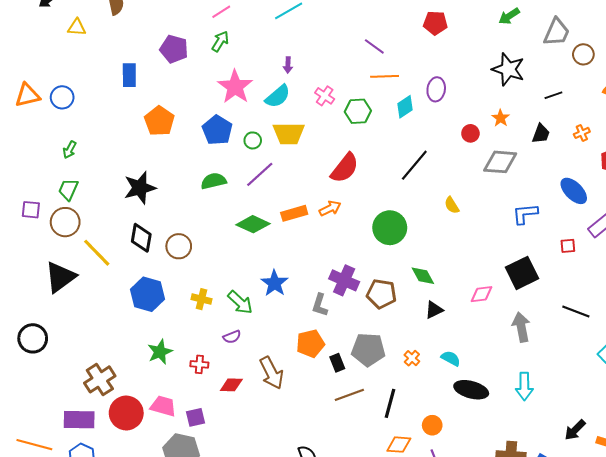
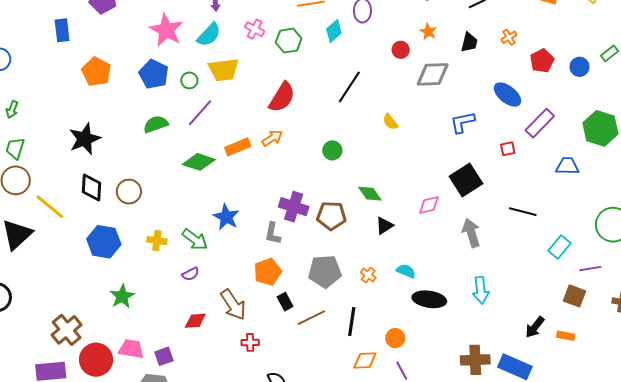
green circle: (390, 228) -> (332, 150), size x0.6
black rectangle: (337, 363) -> (285, 302), moved
red cross: (199, 364) -> (250, 342), moved

